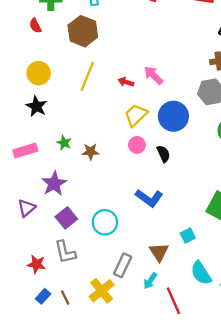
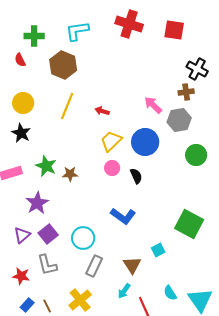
pink arrow: (154, 75) -> (153, 105), moved
green star: (64, 143) -> (46, 166), size x1.5
purple triangle: (27, 208) -> (22, 235), moved
gray rectangle: (123, 265) -> (94, 266), moved
cyan semicircle: (201, 273) -> (170, 293), moved, size x0.7

